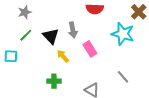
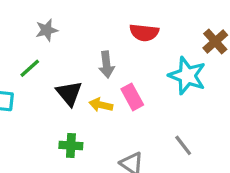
gray star: (25, 12) -> (47, 30), moved
black triangle: (51, 36) -> (69, 93), moved
yellow arrow: (63, 56) -> (101, 105), moved, turned -40

